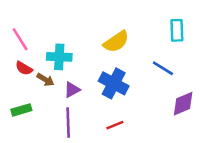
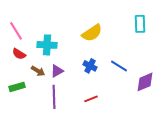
blue line: (163, 68) -> (119, 66), moved
brown arrow: (45, 80) -> (38, 71), moved
blue cross: (114, 83) -> (90, 66), size x0.6

